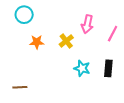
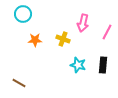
yellow cross: (66, 41) -> (63, 39), turned -32
brown line: (20, 87) -> (19, 83), turned 32

